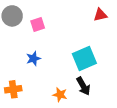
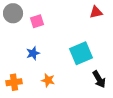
black arrow: (83, 86) -> (99, 79), moved
orange star: (60, 95) -> (48, 80), moved

